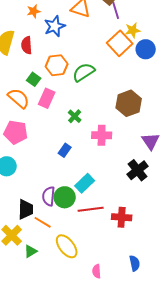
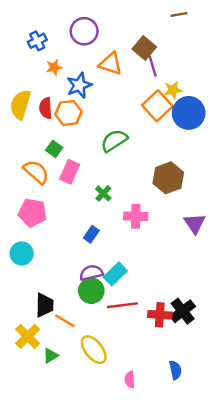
blue circle: (146, 49) -> (189, 113), size x1.4
orange hexagon: (57, 65) -> (68, 113), moved
black cross: (138, 170) -> (183, 311), moved
purple semicircle: (49, 196) -> (91, 273), moved, turned 72

